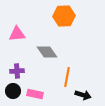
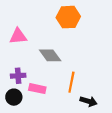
pink rectangle: (35, 94) -> (37, 89), moved

